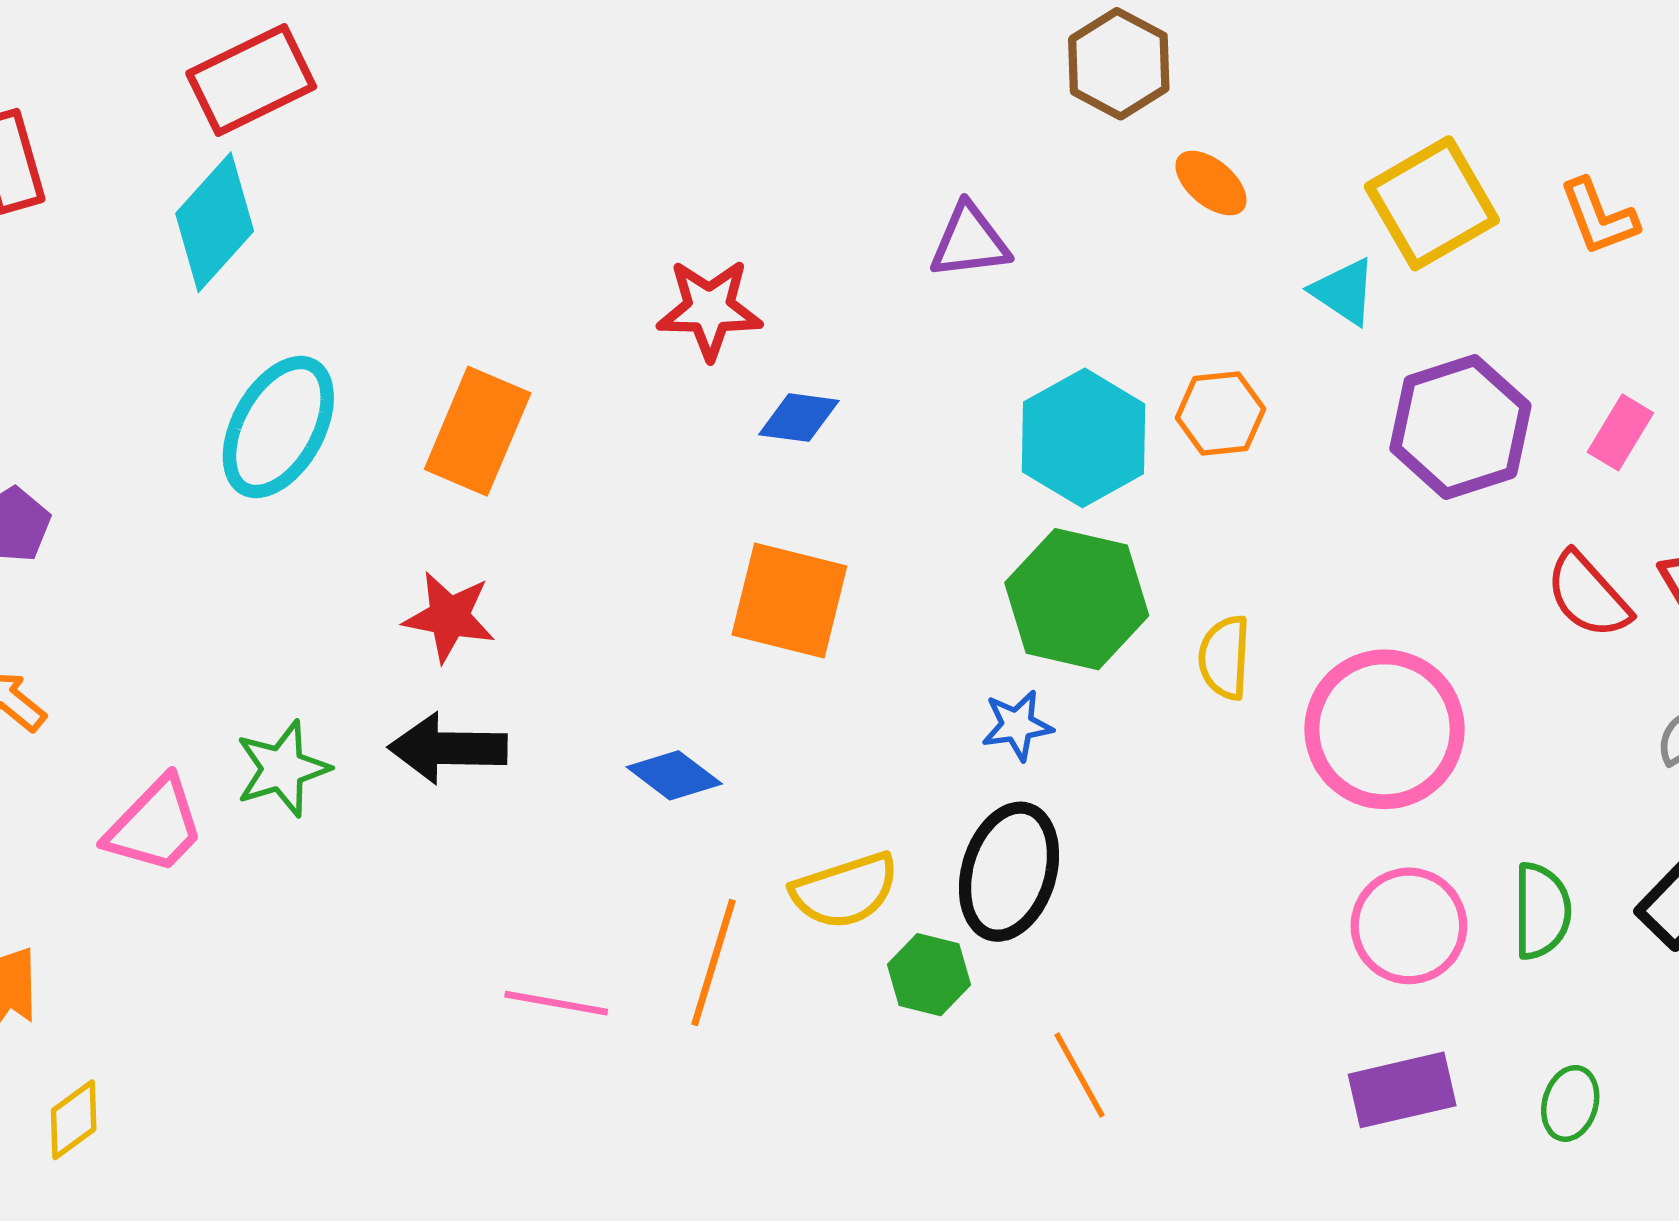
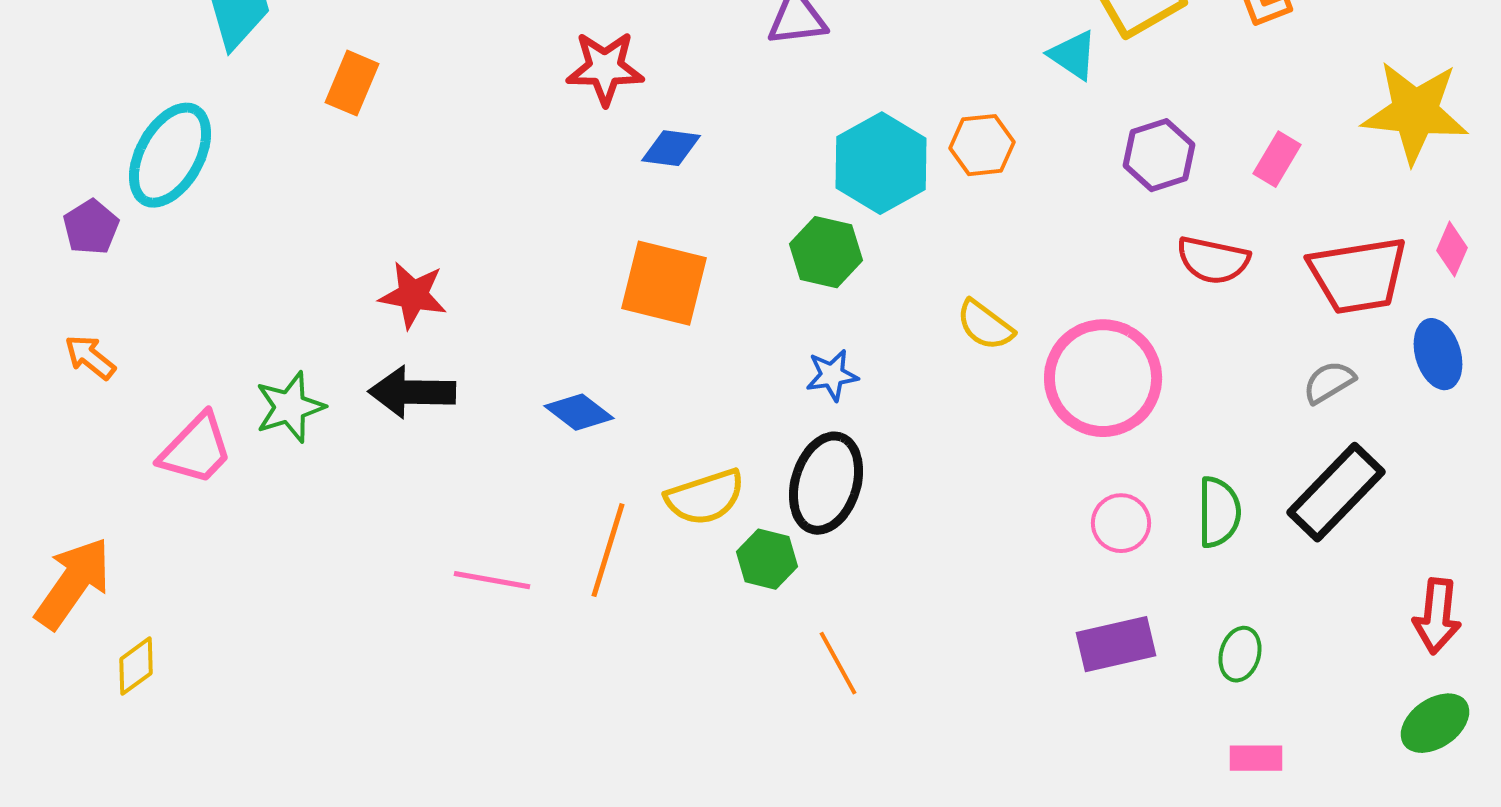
cyan ellipse: (278, 427) -> (170, 155), moved
purple hexagon: (1460, 427) -> (1159, 155), size x0.7
orange rectangle: (478, 431) -> (352, 83), moved, size x0.7
red semicircle: (1588, 595) -> (1213, 260), moved, turned -36
green hexagon: (1077, 599) -> (826, 252), moved, size x0.7
yellow semicircle: (1225, 657) -> (985, 325), turned -56
pink circle: (1409, 926) -> (1121, 523), size x0.7
orange line: (1079, 1075) -> (838, 663), moved

